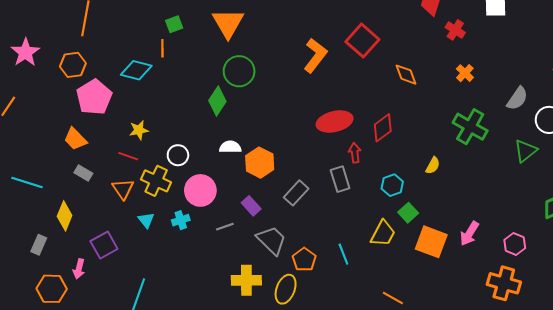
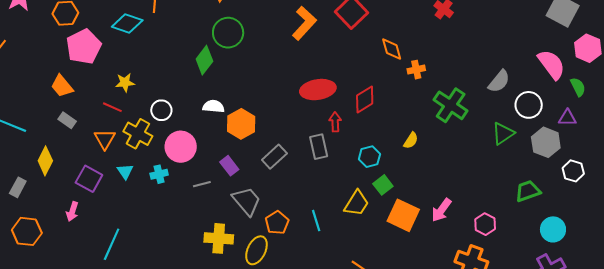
orange cross: (465, 73) -> (416, 70), moved, turned 30
purple square: (104, 245) -> (89, 179), moved, turned -36
pink arrow: (79, 269) -> (72, 211), moved

